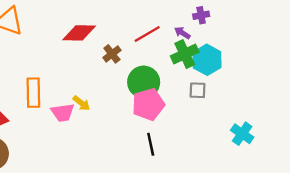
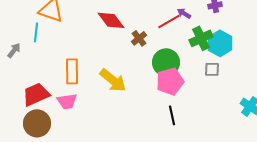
red diamond: (79, 33) -> (111, 20), turned 52
purple arrow: (182, 33) -> (184, 13), moved
yellow arrow: (81, 103) -> (113, 80), size x1.8
pink trapezoid: (63, 113) -> (67, 101), moved

